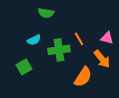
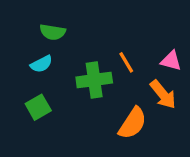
green semicircle: (46, 13) -> (53, 32), moved
cyan semicircle: (34, 40) -> (41, 64), moved

